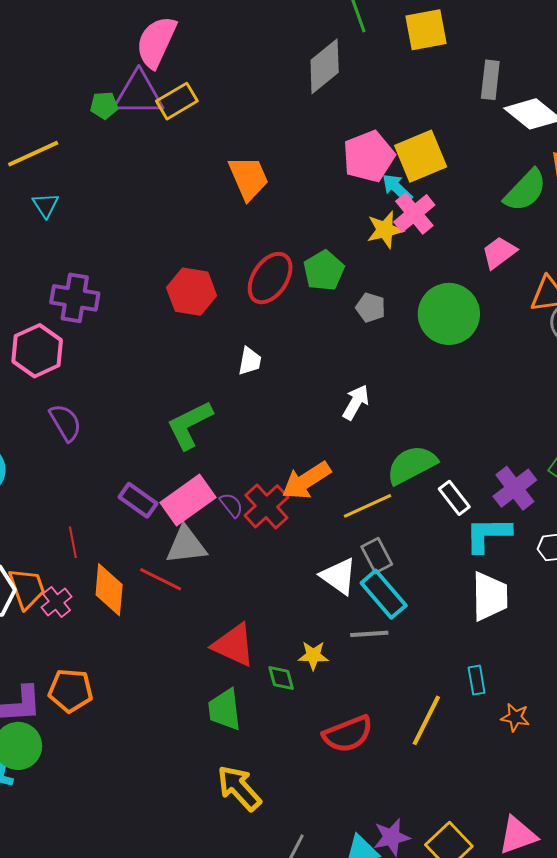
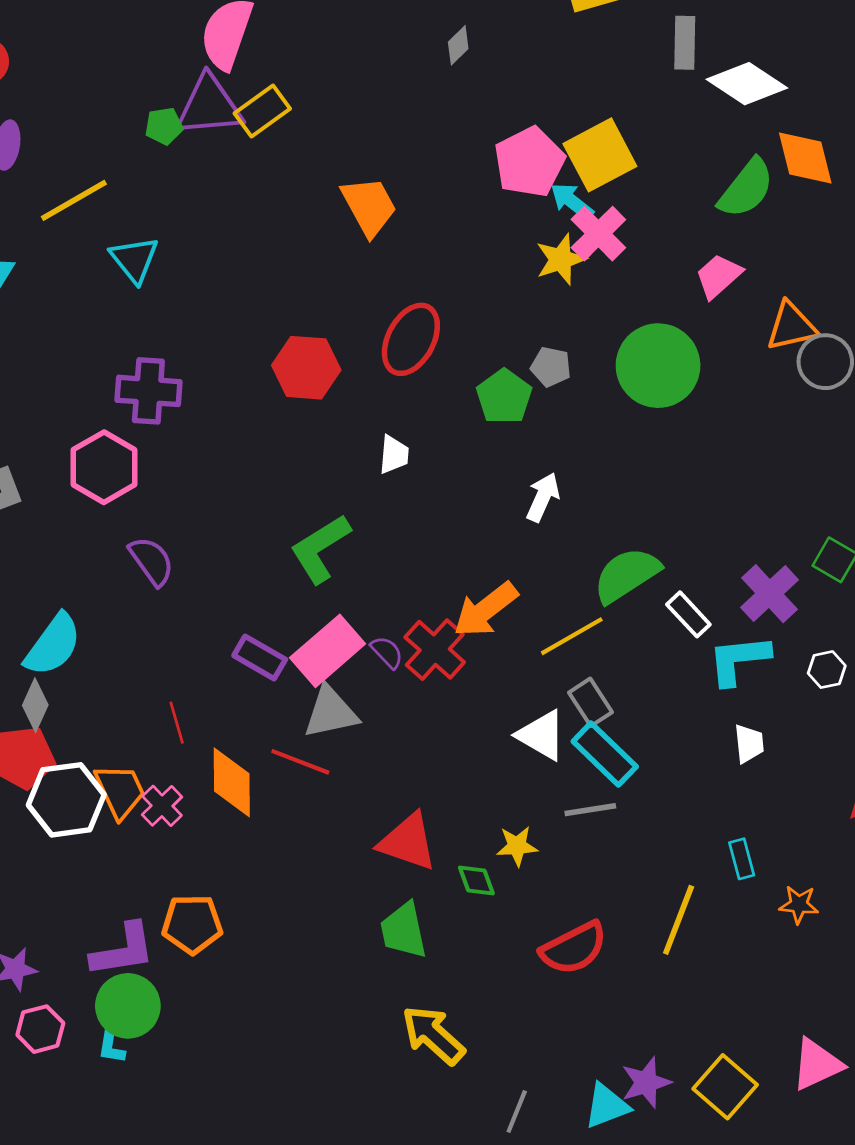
gray diamond: (325, 66) -> (458, 45), size x0.5
cyan triangle: (46, 205) -> (134, 259), moved, size x1.4
green pentagon: (324, 271) -> (504, 397), moved
white trapezoid: (490, 596) -> (749, 744), size x0.6

